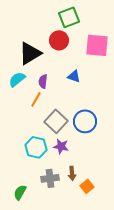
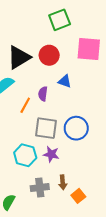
red circle: (59, 40) -> (49, 55), moved
purple semicircle: (43, 81) -> (43, 94), moved
gray square: (56, 121) -> (46, 128), turned -35

